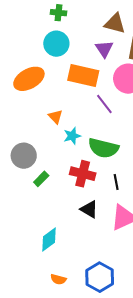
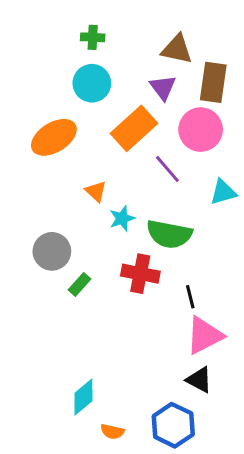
orange rectangle: (83, 76) -> (134, 128), turned -52
black line: (116, 182) -> (190, 297), moved
black triangle: (89, 209) -> (199, 380), moved
cyan diamond: (49, 240) -> (83, 397), moved

